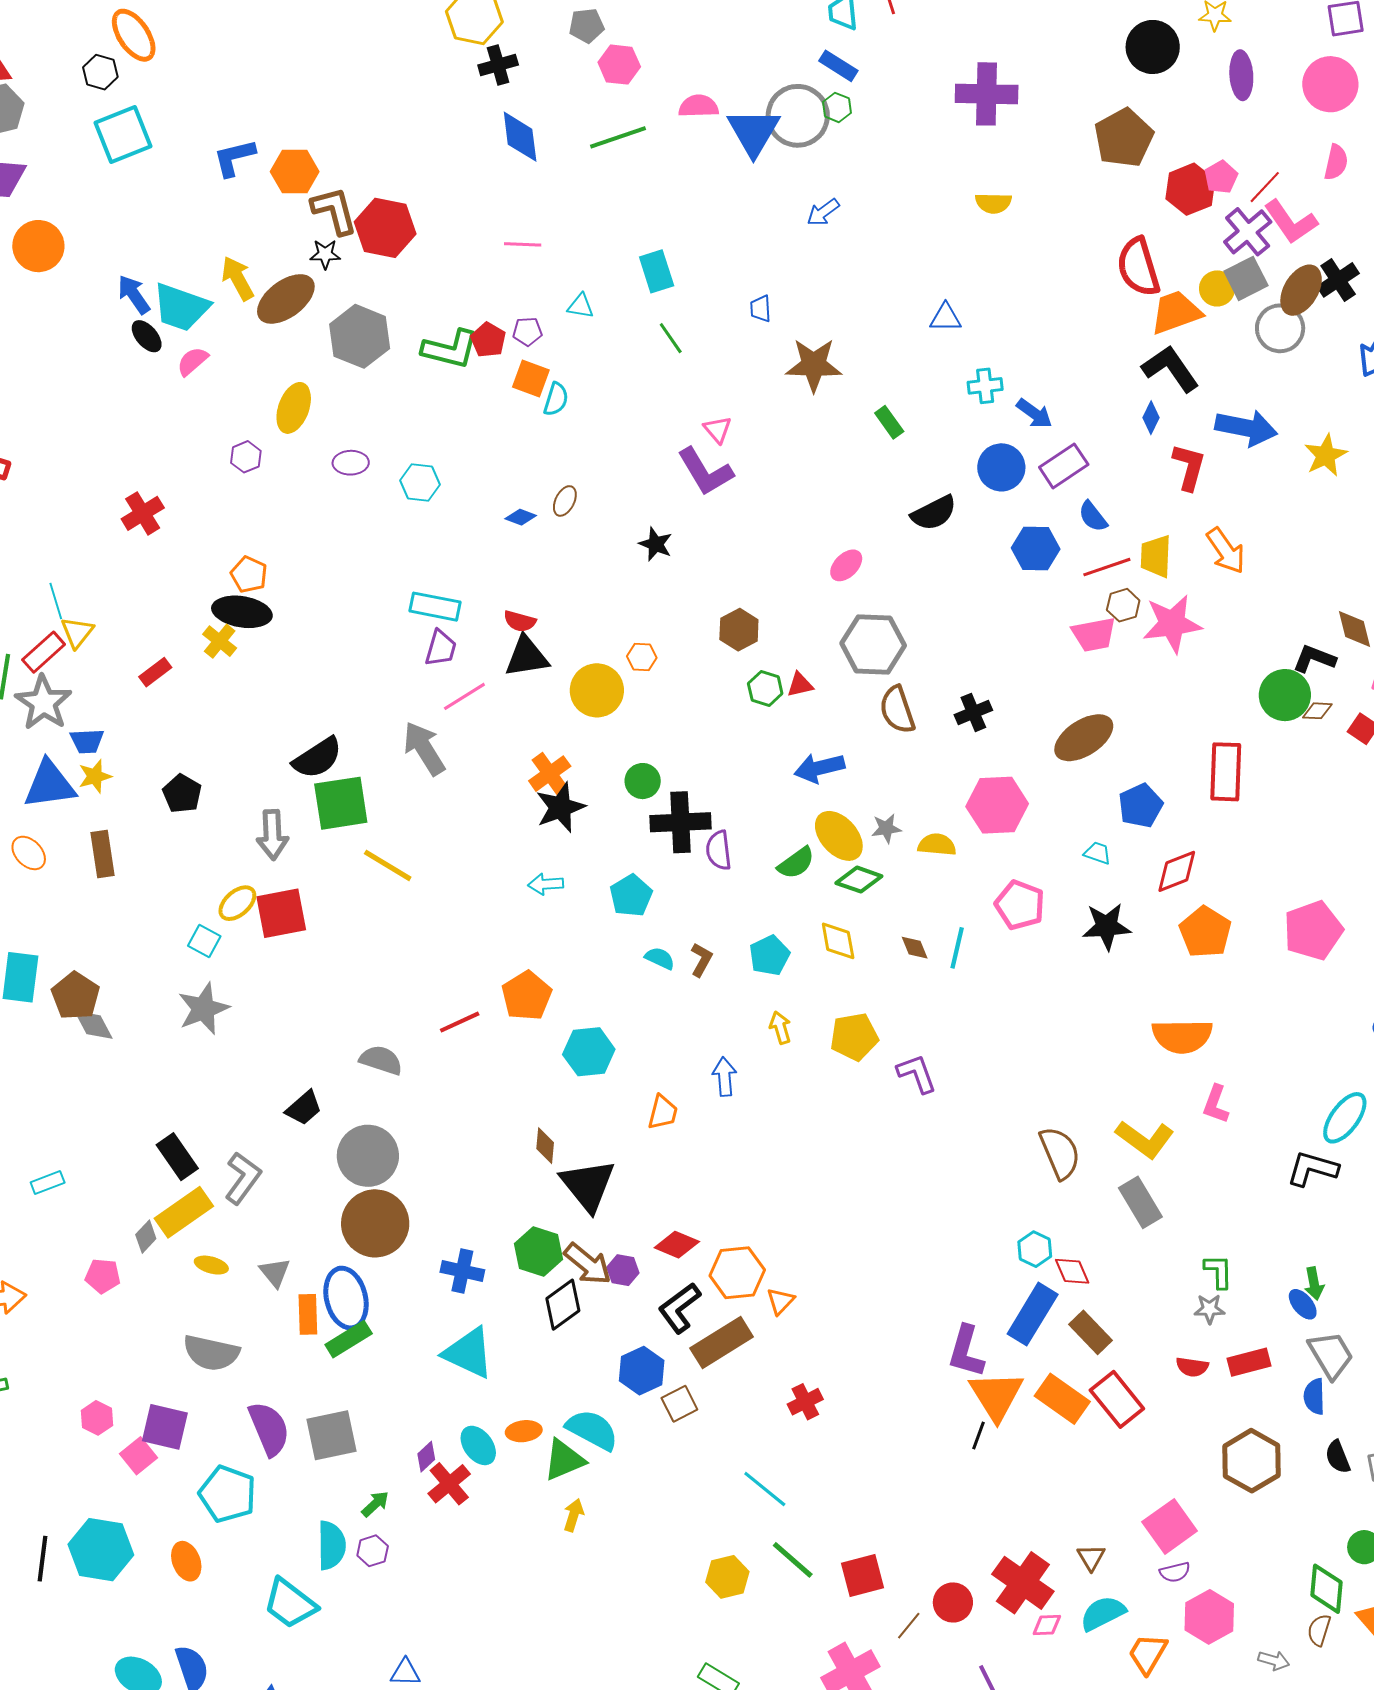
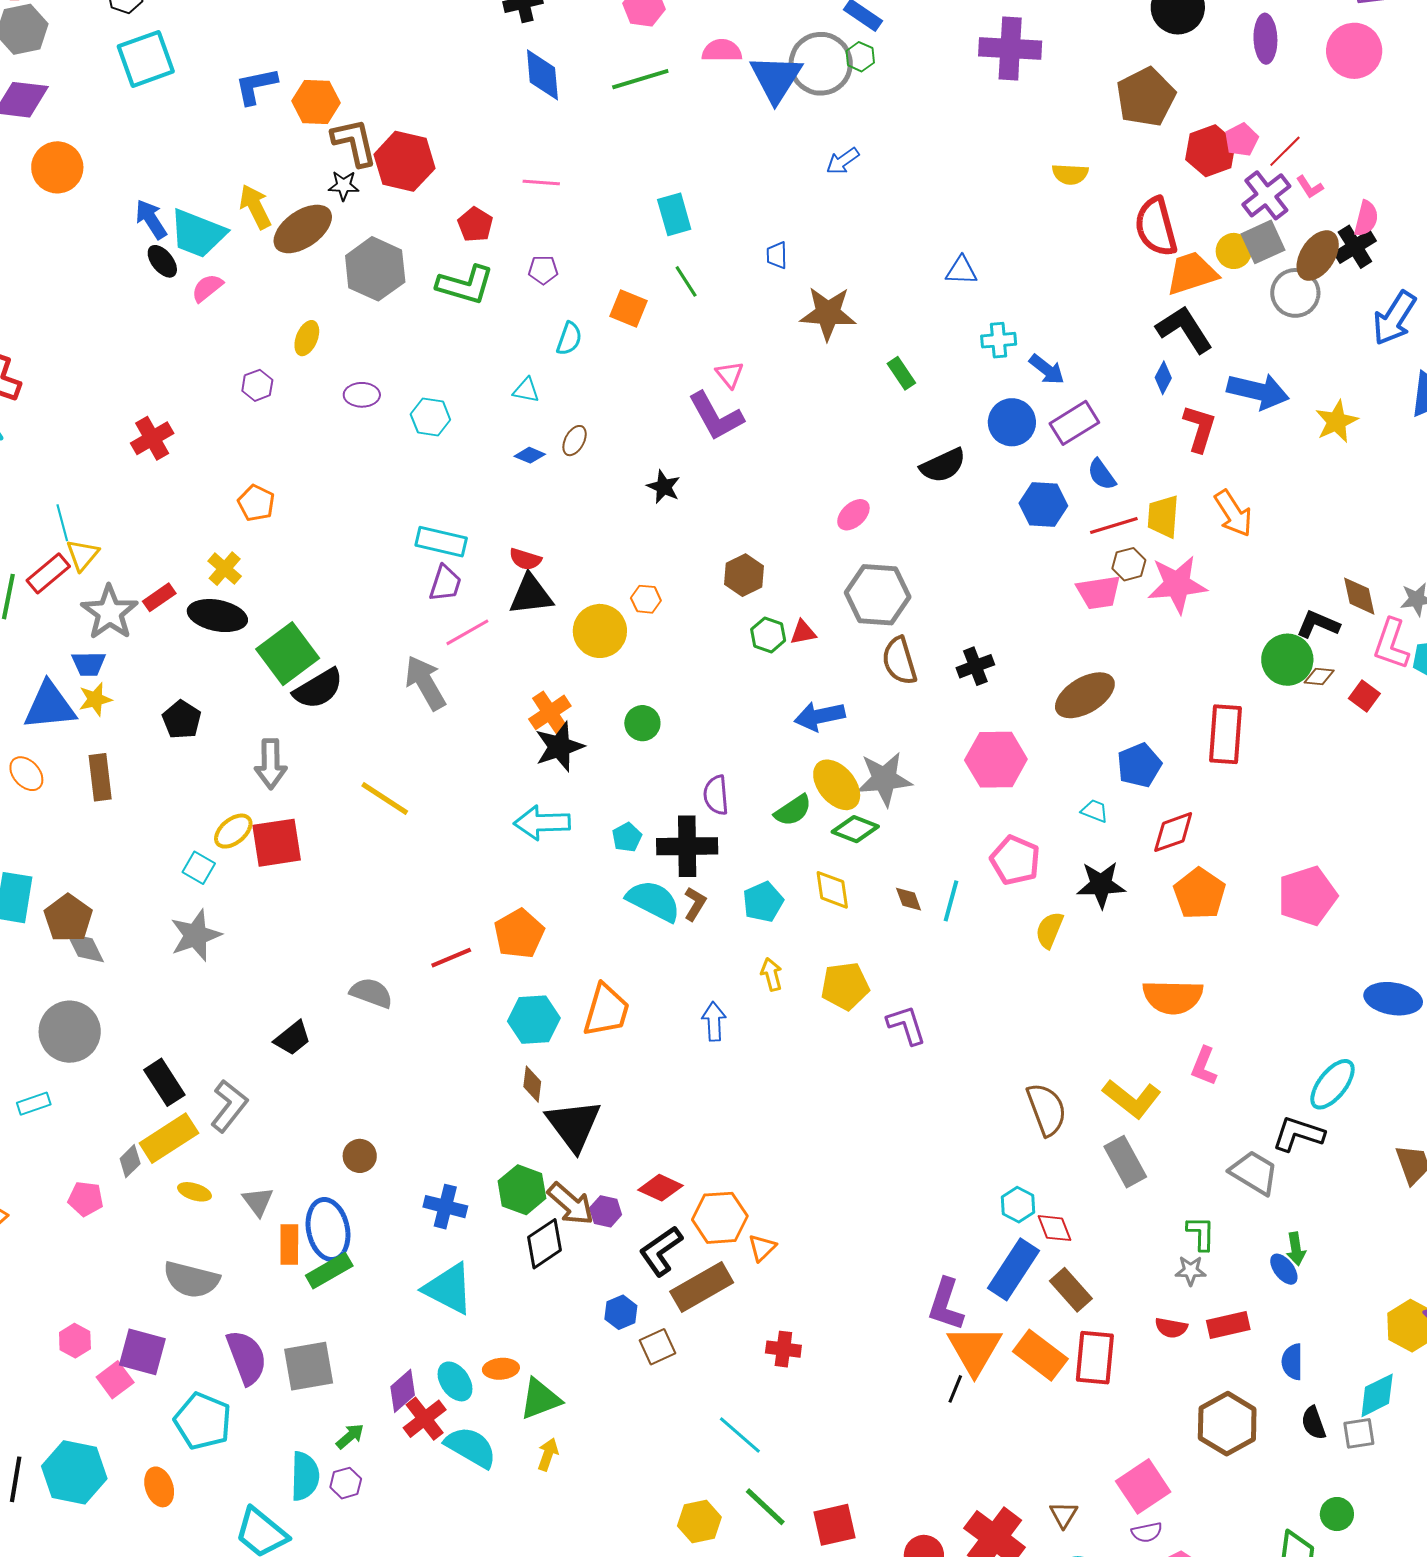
pink semicircle: (1336, 162) -> (1366, 218), moved
yellow semicircle: (993, 203) -> (1070, 174), moved
pink L-shape: (1291, 222) -> (1310, 187), size x0.5
cyan triangle: (581, 306) -> (526, 390), moved
red pentagon: (488, 340) -> (475, 224), moved
orange square: (531, 378) -> (628, 308), moved
yellow ellipse: (294, 408) -> (307, 338), size x0.7
black ellipse: (242, 612) -> (217, 616), moved
gray star: (43, 703) -> (110, 612), moved
green square: (341, 803) -> (288, 654), moved, turned -30
black cross: (681, 822) -> (687, 846), moved
gray star: (886, 828) -> (884, 779), size x1.8
yellow semicircle: (937, 845) -> (1049, 930), moved, turned -75
cyan arrow: (546, 884) -> (542, 823), size x1.6
cyan pentagon: (631, 896) -> (627, 837), size x0.7
cyan semicircle: (660, 958) -> (653, 901), size x1.8
cyan hexagon: (589, 1052) -> (534, 1020), moved
orange trapezoid: (663, 1112) -> (606, 1010), moved, size x1.5
gray circle: (368, 1156) -> (70, 1032), moved
brown circle: (375, 1223) -> (360, 1156), size x0.5
gray trapezoid: (1331, 1355) -> (1254, 1173), moved, turned -30
blue hexagon: (642, 1371) -> (621, 1312), size x0.7
red rectangle: (1117, 1399) -> (1095, 1358), turned 42
red cross: (805, 1402) -> (783, 1349), turned 32
cyan semicircle: (592, 1430) -> (471, 1447), moved
purple diamond: (426, 1457) -> (403, 1391), size x1.4

